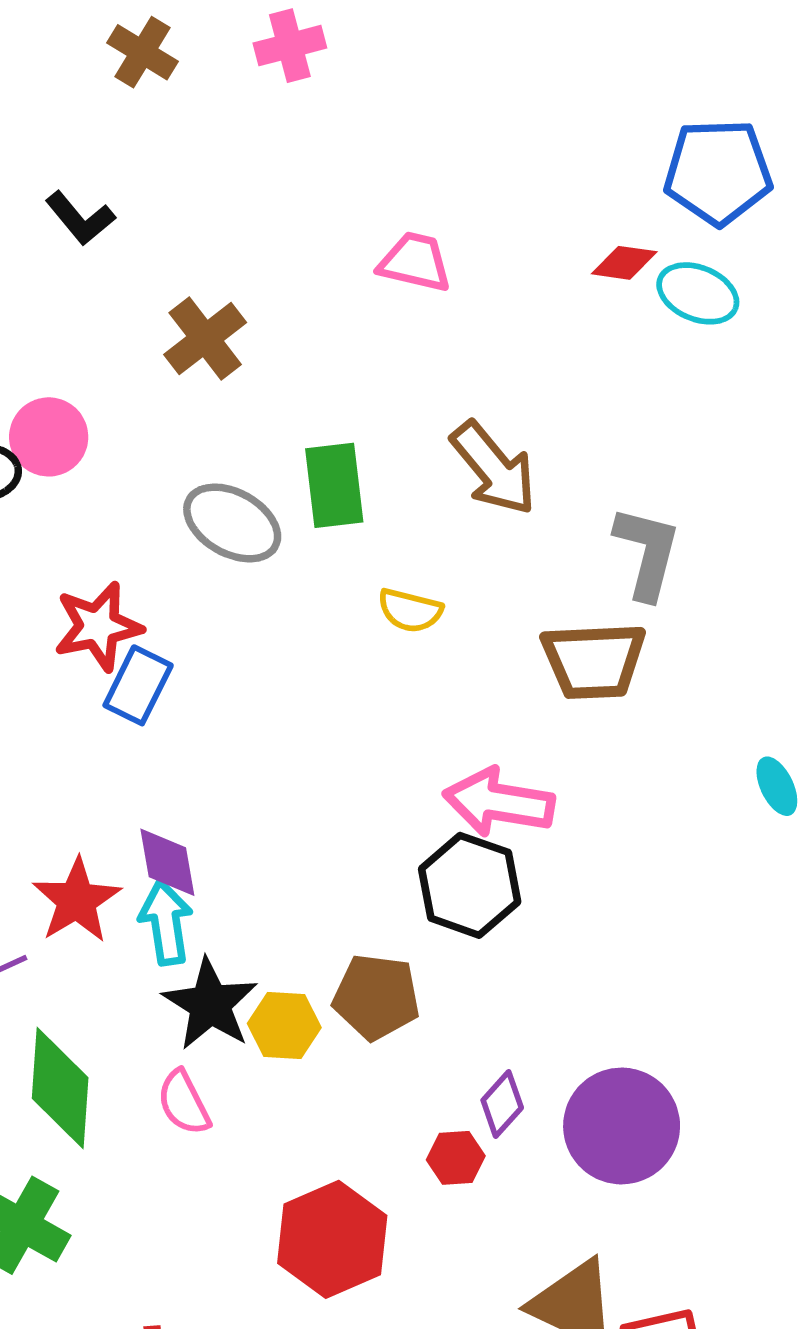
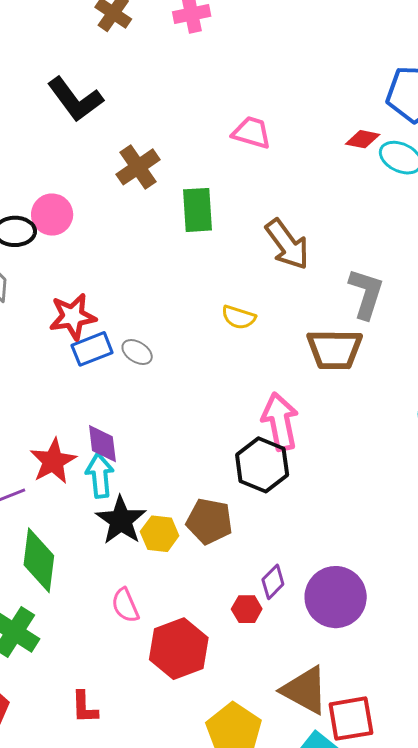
black L-shape: (80, 218) -> (75, 99), size x1.5
green rectangle: (334, 485) -> (198, 210), moved
gray ellipse: (232, 523) -> (137, 352), moved, size x0.6
blue rectangle: (138, 685) -> (92, 349), turned 39
pink arrow: (499, 802) -> (280, 422), turned 66
pink semicircle: (184, 1103) -> (125, 605), moved

